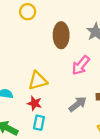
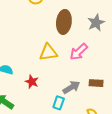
yellow triangle: (38, 81) -> (48, 52), moved
cyan rectangle: (39, 123) -> (59, 103), moved

